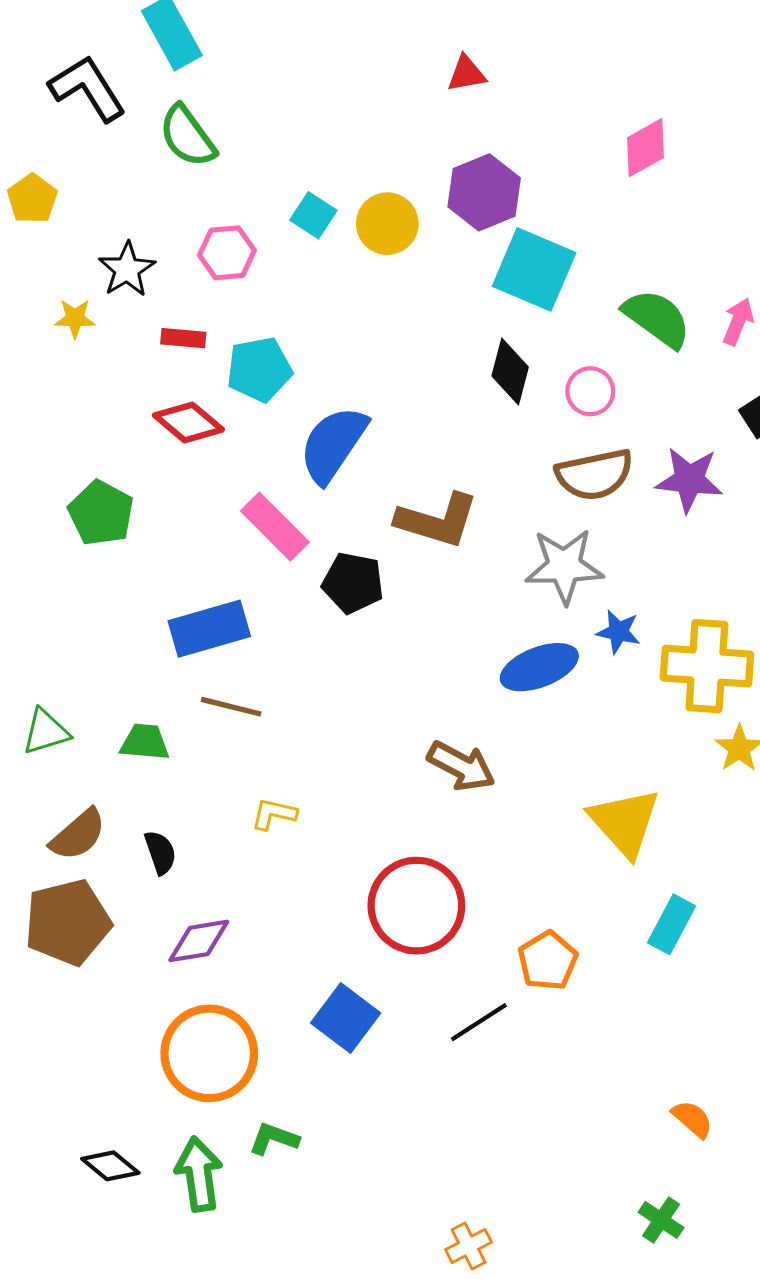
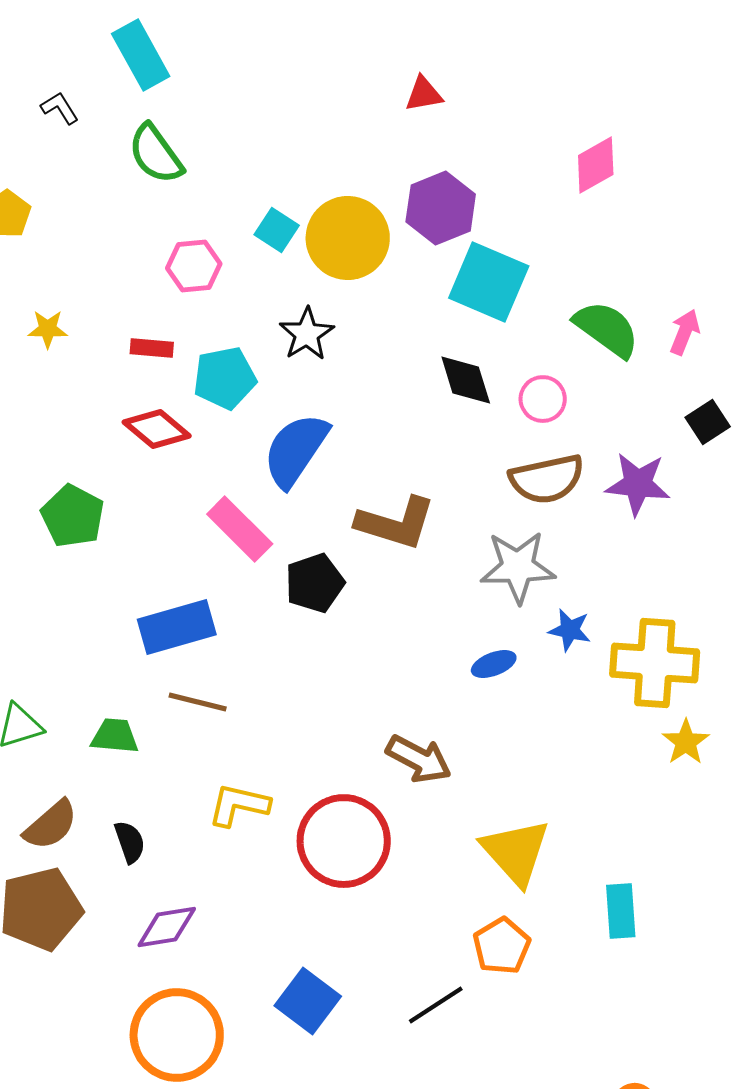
black L-shape: (87, 88) -> (60, 108), size x0.5
yellow circle: (387, 224) -> (348, 238), size x1.4
black star: (127, 269) -> (307, 334), moved
black diamond: (510, 371) -> (466, 380), turned -32
black pentagon: (353, 583) -> (315, 583), turned -30
blue ellipse: (539, 667) -> (494, 664), size x0.6
yellow L-shape: (274, 814) -> (239, 805), size x1.4
yellow triangle: (625, 822) -> (516, 852), moved
red circle: (416, 906) -> (344, 841), moved
cyan rectangle: (672, 924) -> (621, 911), turned -32

